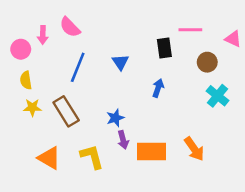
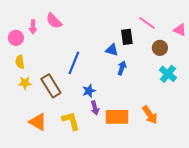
pink line: (190, 30) -> (147, 23), turned 36
blue triangle: (120, 62) -> (112, 50), moved, turned -40
blue line: (78, 67) -> (74, 63), moved

